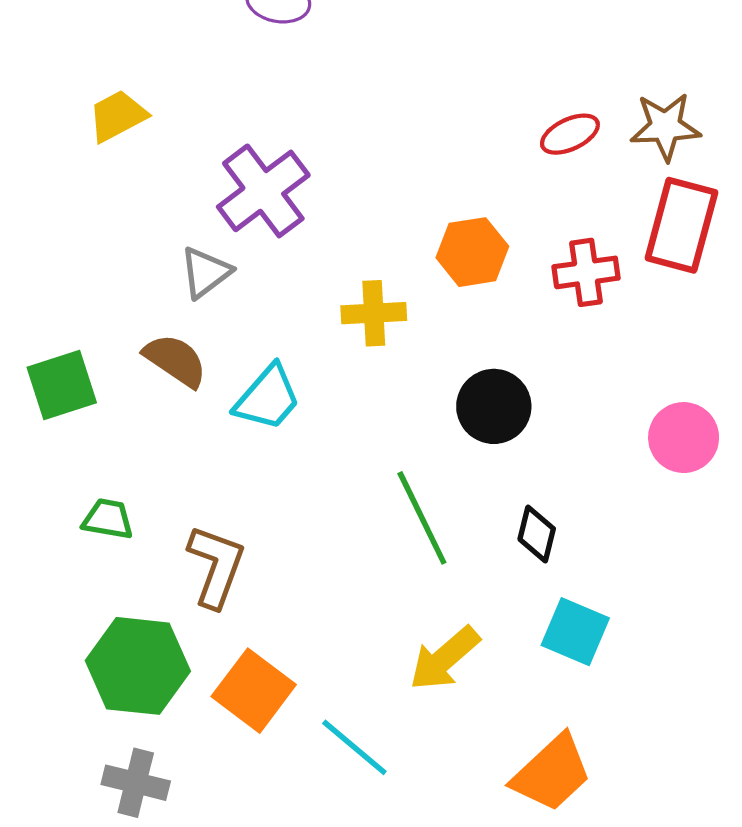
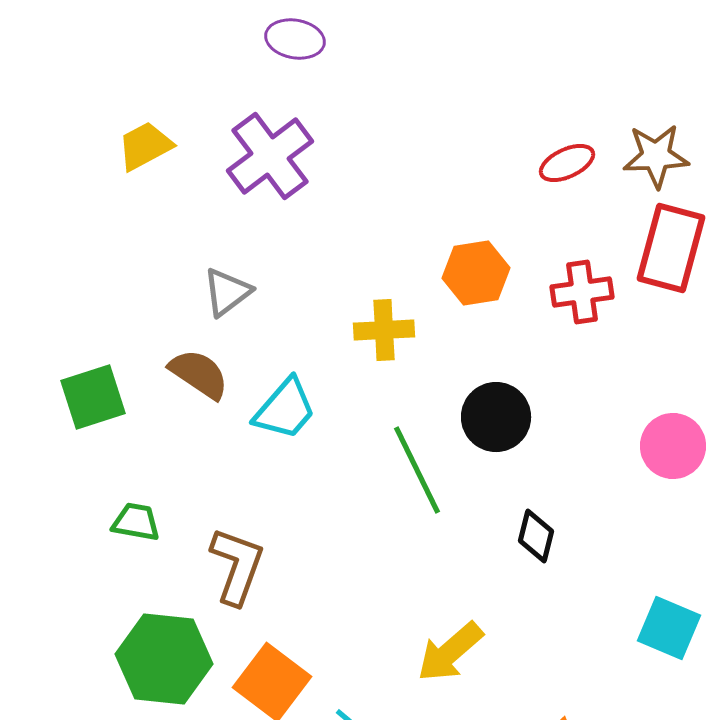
purple cross: (263, 191) -> (270, 156), moved
green line: (422, 518) -> (417, 470), moved
cyan square: (575, 632) -> (669, 628), moved

